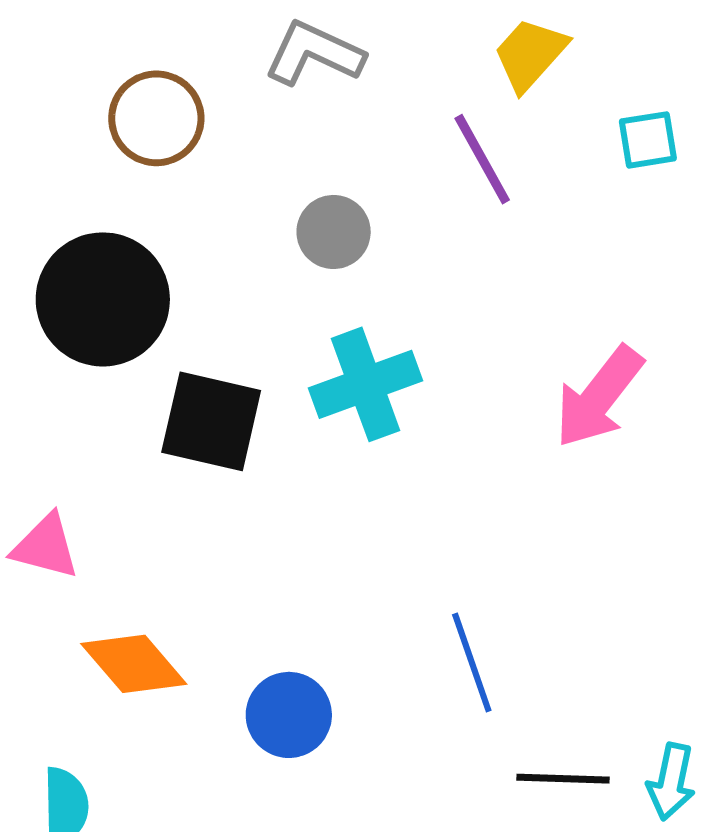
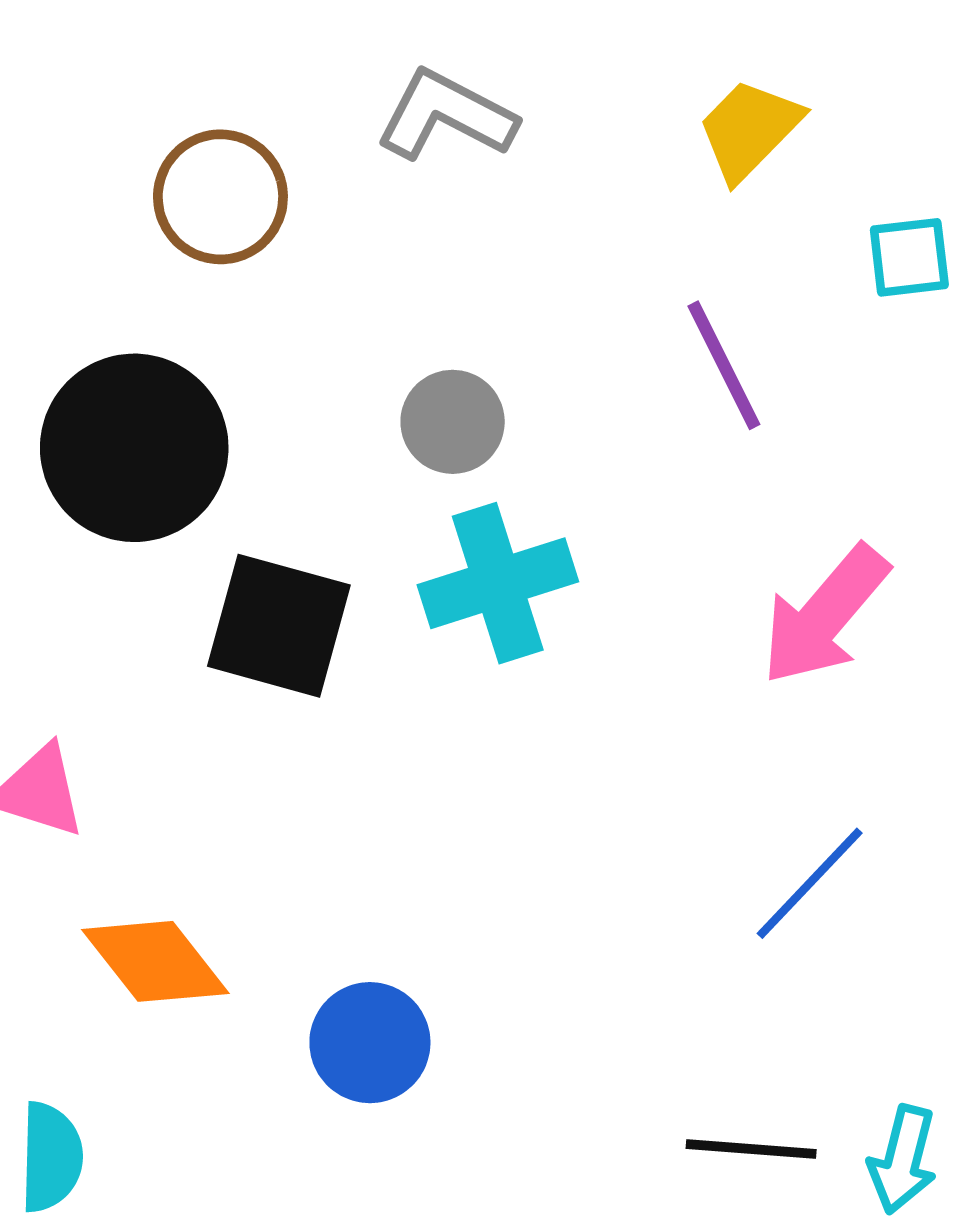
purple line: (482, 159) -> (724, 365), moved
gray circle: (334, 232) -> (453, 422), moved
blue line: (472, 662) -> (810, 883), moved, turned 60

